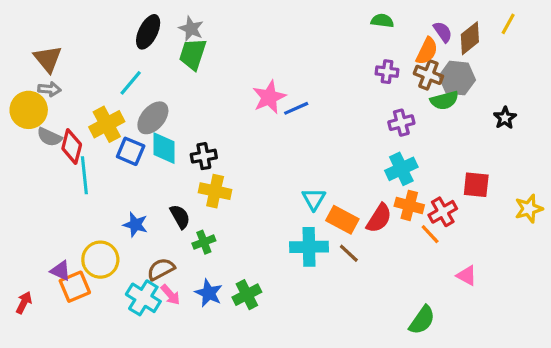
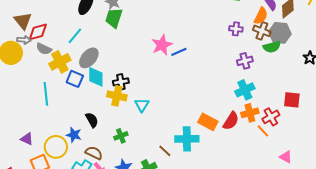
gray semicircle: (49, 137) -> (44, 49), moved
red diamond: (72, 147) -> (38, 32), moved, turned 60
yellow cross: (215, 191) -> (117, 96), moved
cyan triangle: (314, 199) -> (142, 105), moved
orange cross: (409, 205) -> (250, 113), turned -30
black semicircle: (180, 217) -> (92, 120), moved
blue star: (135, 225) -> (74, 135), moved
brown line: (349, 253) -> (165, 151), moved
brown semicircle: (161, 269) -> (94, 153), turned 54
purple triangle: (61, 271) -> (27, 139), moved

